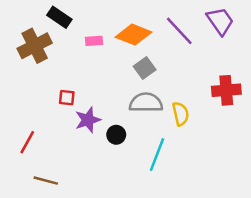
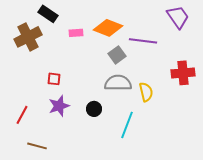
purple line: (179, 31) -> (143, 41), moved, turned -40
purple star: (88, 120) -> (59, 106), moved

